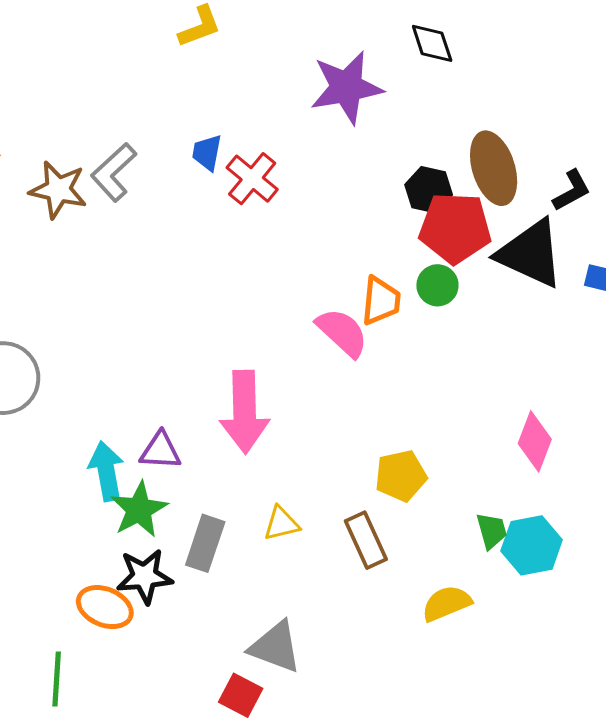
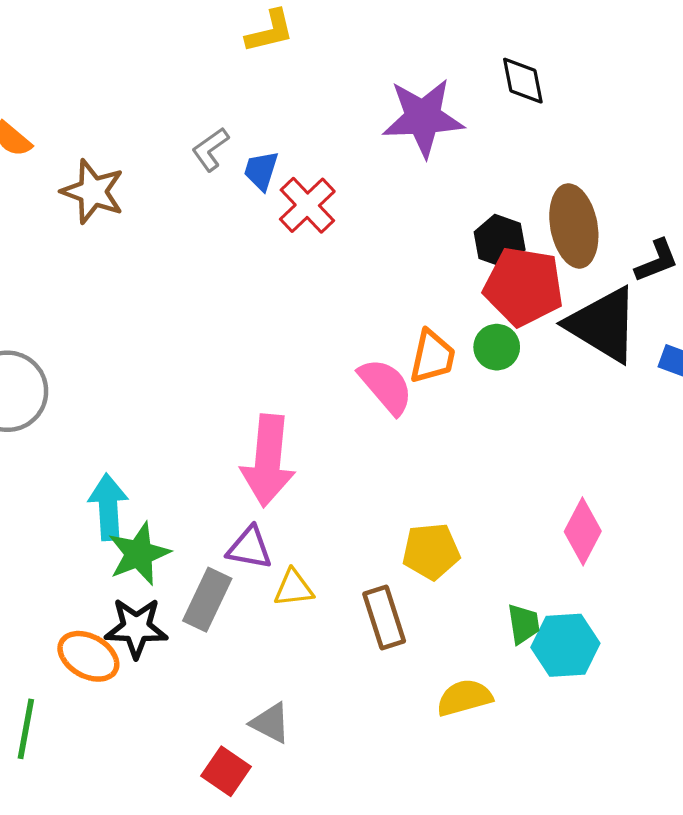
gray L-shape: (114, 172) -> (210, 149), moved, size x0.7
purple triangle: (160, 451) -> (250, 548), moved
gray triangle: (275, 647) -> (271, 723), size x0.7

